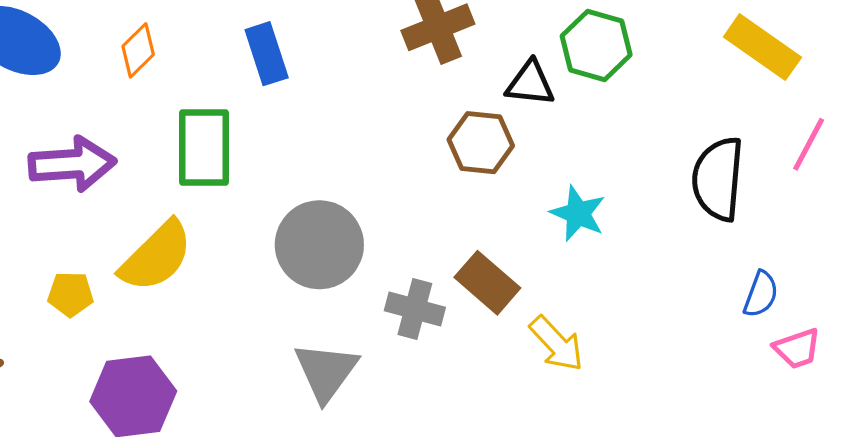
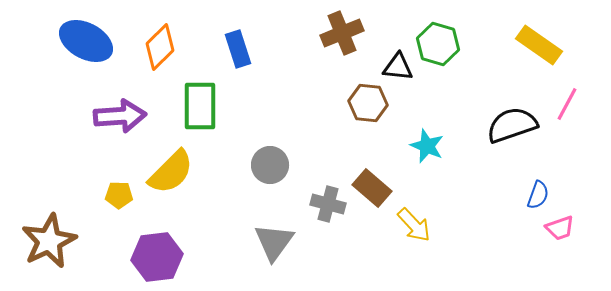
orange diamond: (138, 50) -> (160, 47), size x1.4
black semicircle: (718, 179) -> (512, 125), turned 66
gray circle: (319, 245) -> (270, 165), size x0.7

